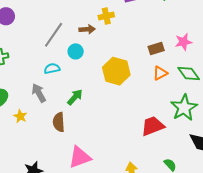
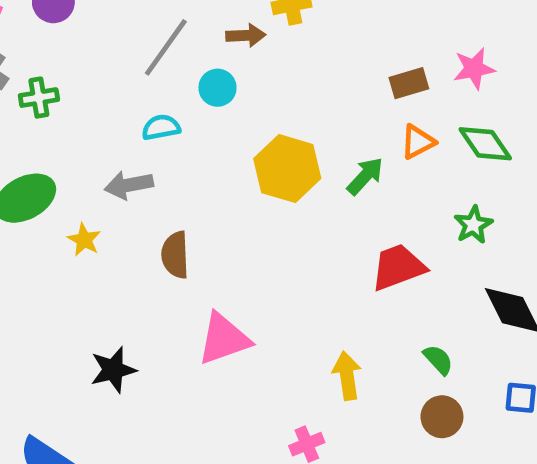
yellow hexagon: (116, 71) -> (287, 169), moved
gray arrow: (39, 93) -> (129, 185), turned -72
green arrow: (75, 97) -> (365, 176), moved
green star: (184, 108) -> (473, 225), size x0.6

